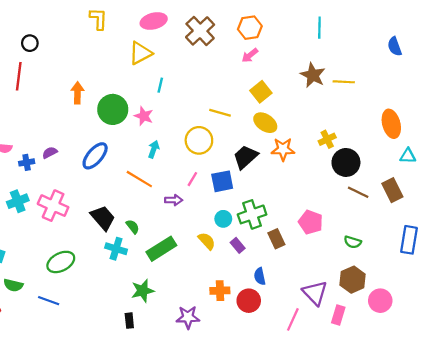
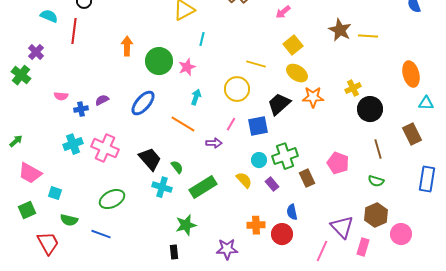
pink star: (144, 116) -> (187, 67), turned 30
brown line: (358, 192) -> (378, 149), moved, turned 48

